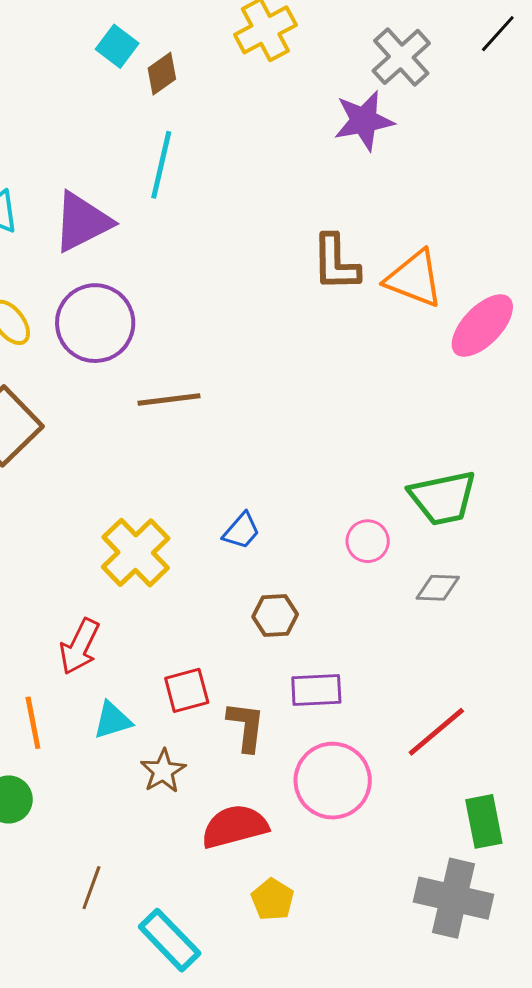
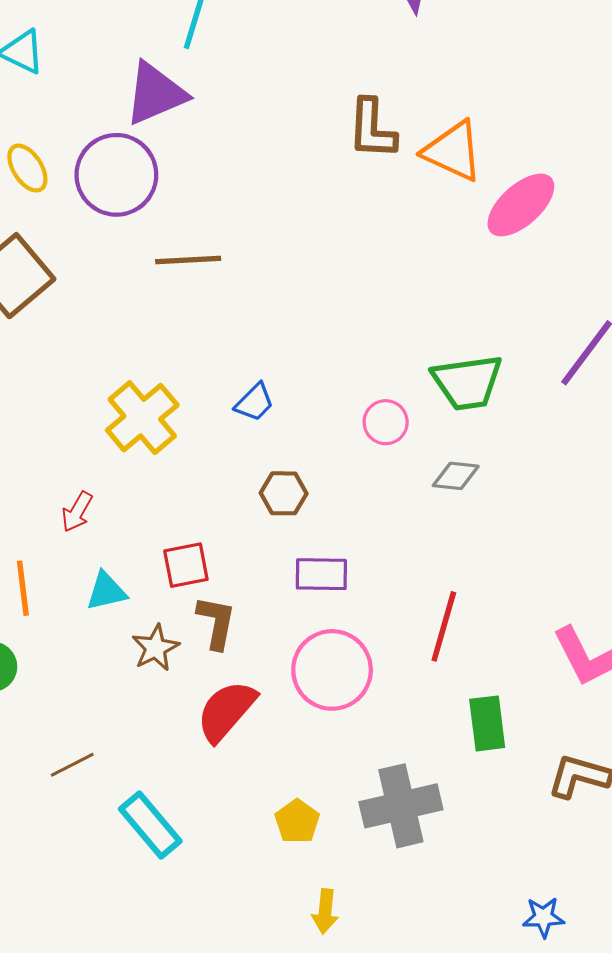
purple triangle: (82, 222) -> (155, 94), moved
red arrow: (80, 647) -> (77, 512), size x0.7
brown L-shape: (246, 726) -> (216, 622), moved
red line: (436, 732) -> (444, 626), turned -38
red semicircle: (235, 826) -> (226, 711), turned -38
brown line: (91, 888) -> (72, 765), turned 39
gray cross: (454, 898) -> (401, 806), moved, turned -30
yellow pentagon: (273, 899) -> (297, 821), moved

